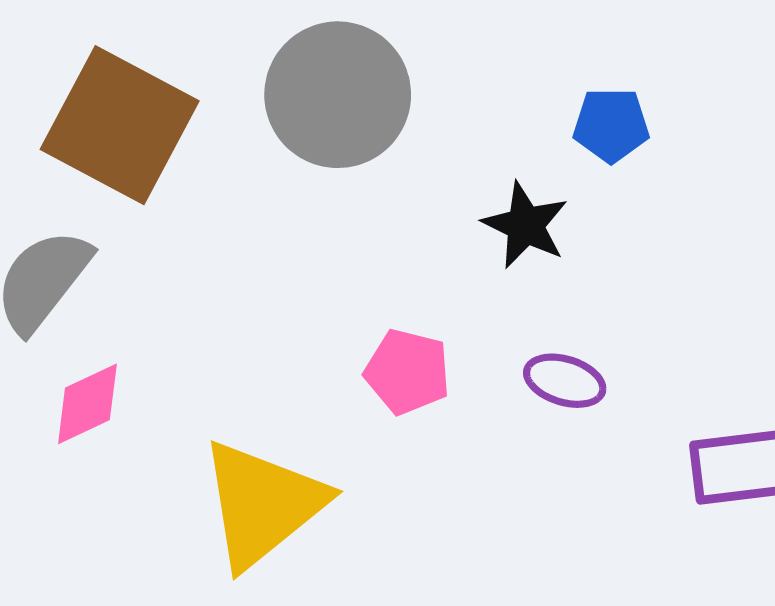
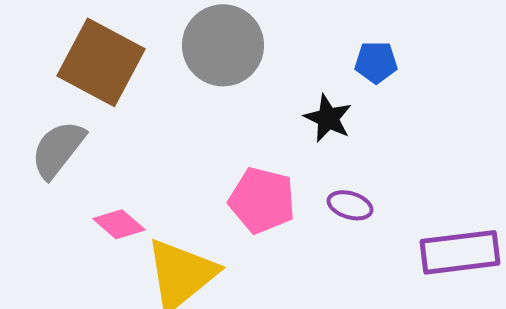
pink pentagon: (407, 372) -> (262, 200), size x1.4
pink diamond: (87, 404) -> (119, 224), moved, turned 66

